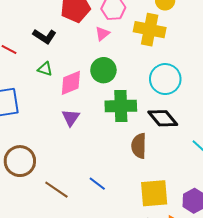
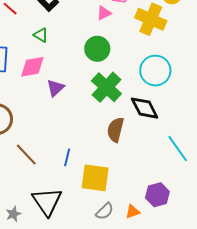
pink diamond: (71, 83) -> (32, 67), moved
green cross: (121, 106) -> (106, 87), turned 32
blue line: (97, 184) -> (67, 157), turned 54
yellow square: (154, 193) -> (95, 178), moved

